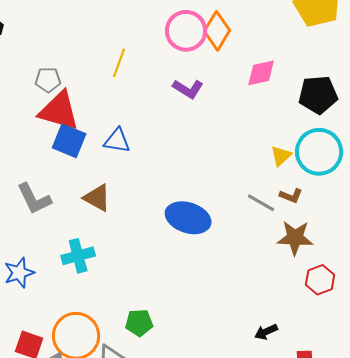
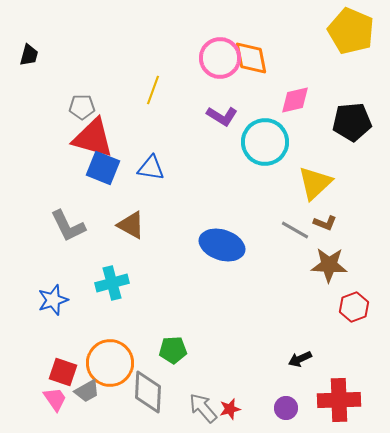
orange diamond: (217, 31) -> (251, 58), turned -42
cyan circle: (319, 152) -> (265, 142), moved
yellow triangle: (281, 156) -> (315, 183), size x1.6

